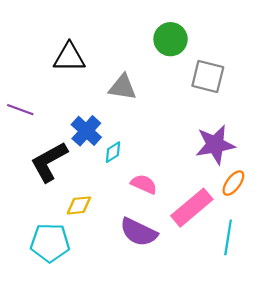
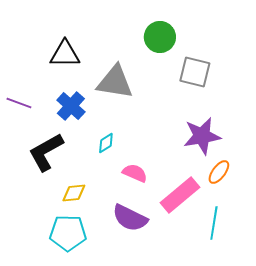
gray triangle: (123, 87) -> (115, 82), size x1.4
blue cross: (86, 131) -> (71, 106), moved
cyan pentagon: (50, 243) -> (68, 233), moved

